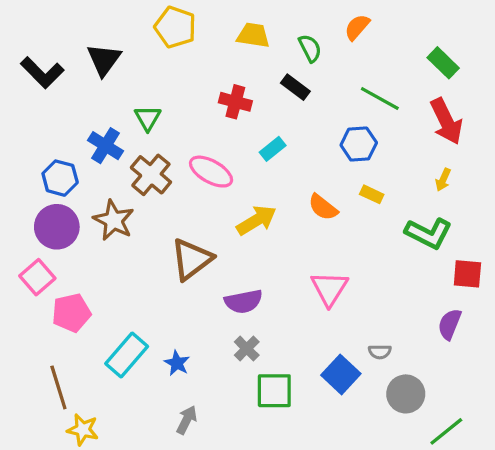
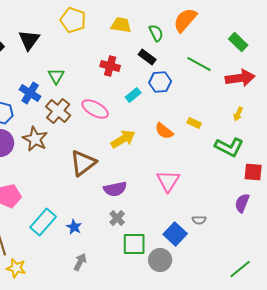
orange semicircle: (357, 27) -> (185, 20), size x1.5
red arrow: (446, 121) -> (240, 78), turned -72
blue hexagon: (359, 144) -> (160, 82), moved
gray circle: (406, 394) -> (160, 260), moved

